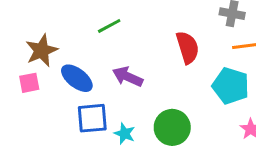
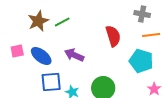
brown star: (42, 51) -> (38, 21), moved
pink square: (29, 83) -> (17, 51), moved

